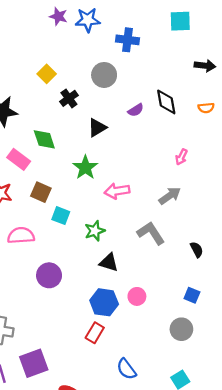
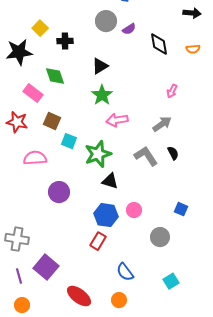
yellow square: (47, 74) -> (40, 28), moved
black cross: (69, 98) -> (65, 41), moved, turned 35
purple semicircle: (136, 110) -> (129, 29), moved
green star: (85, 168) -> (102, 95), moved
green star: (95, 231) -> (98, 154), size x1.5
black semicircle: (197, 250) -> (173, 153), moved
gray circle: (181, 329) -> (160, 237), moved
purple square: (34, 363) -> (46, 267), turned -30

